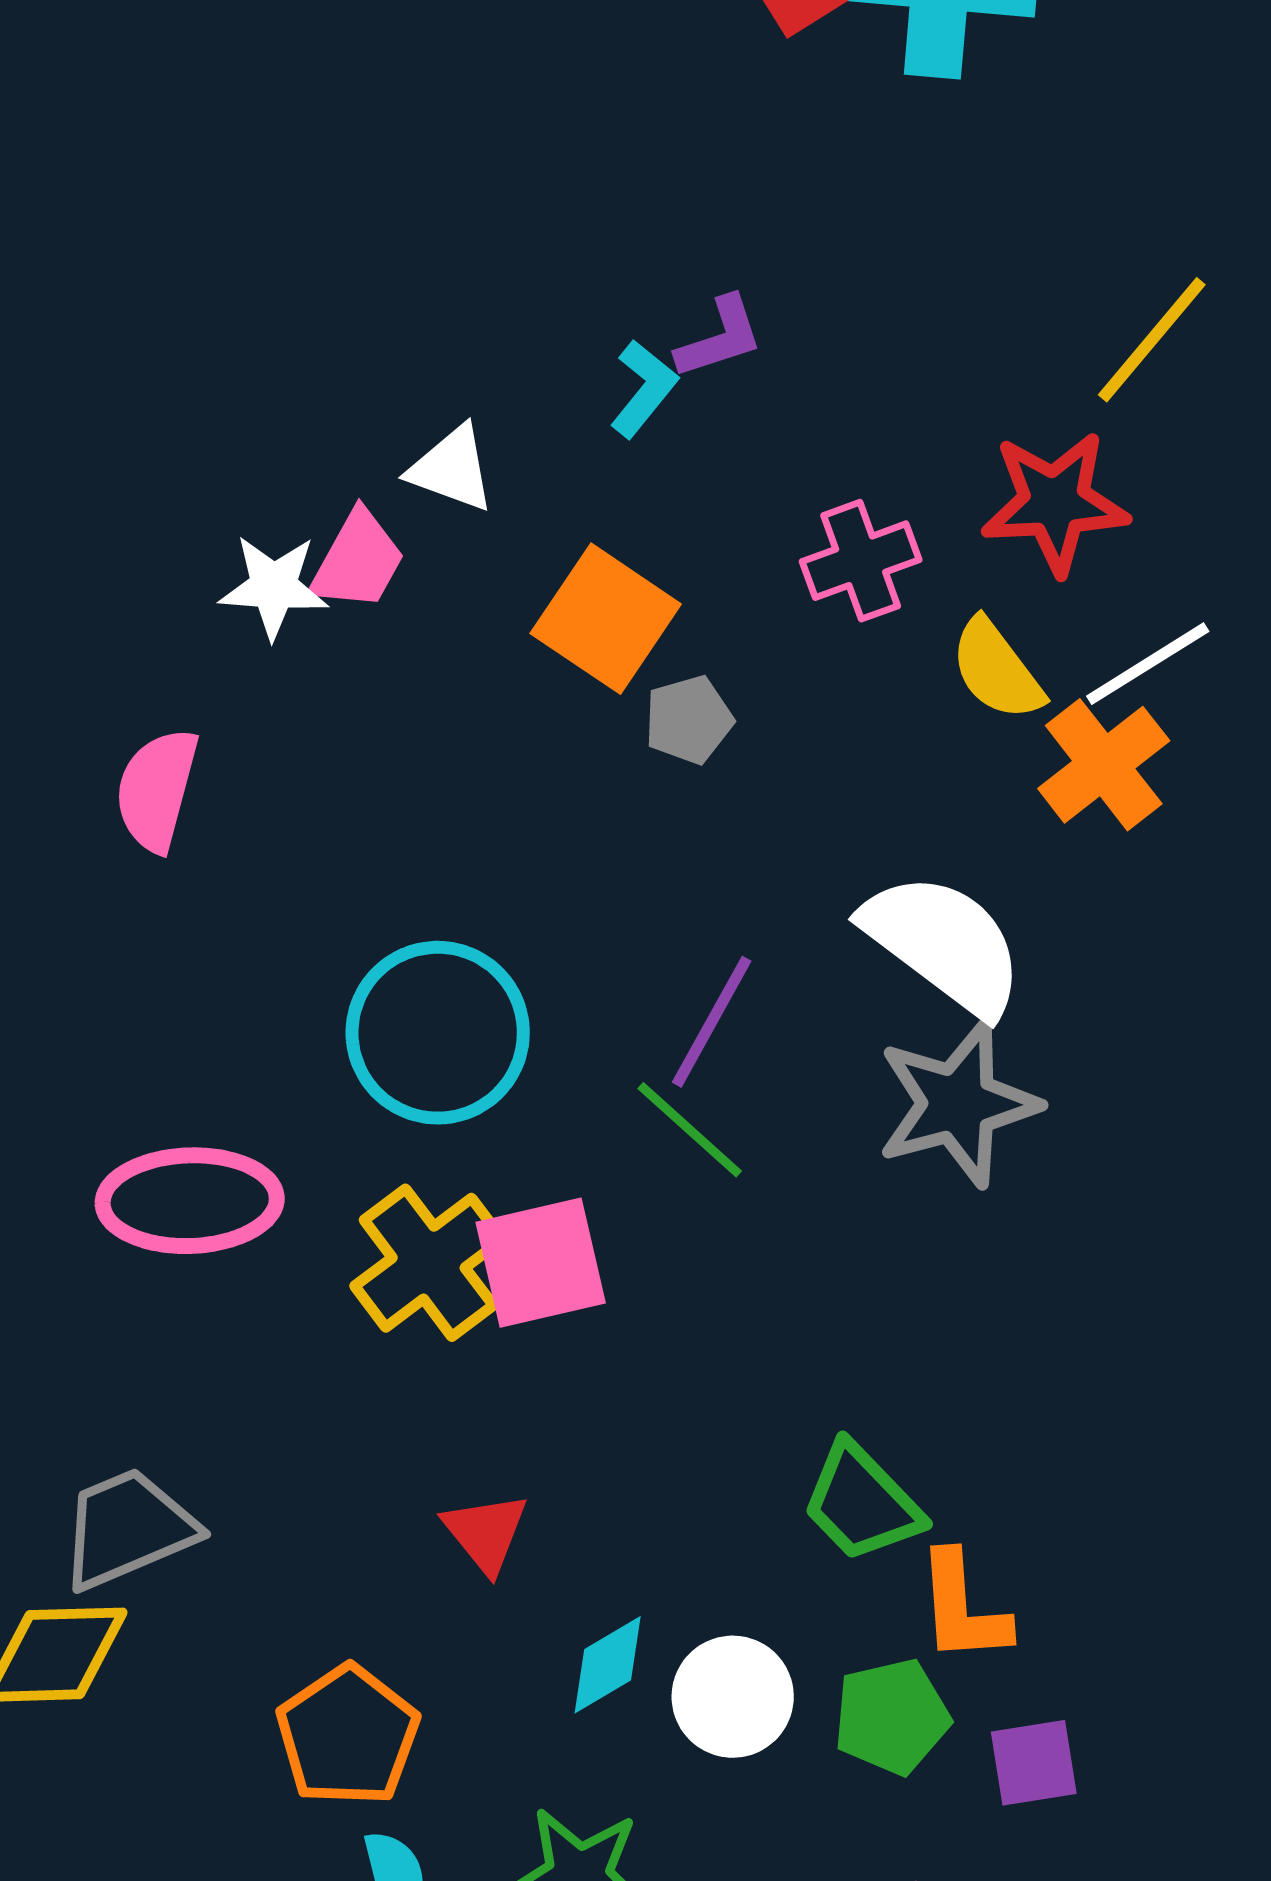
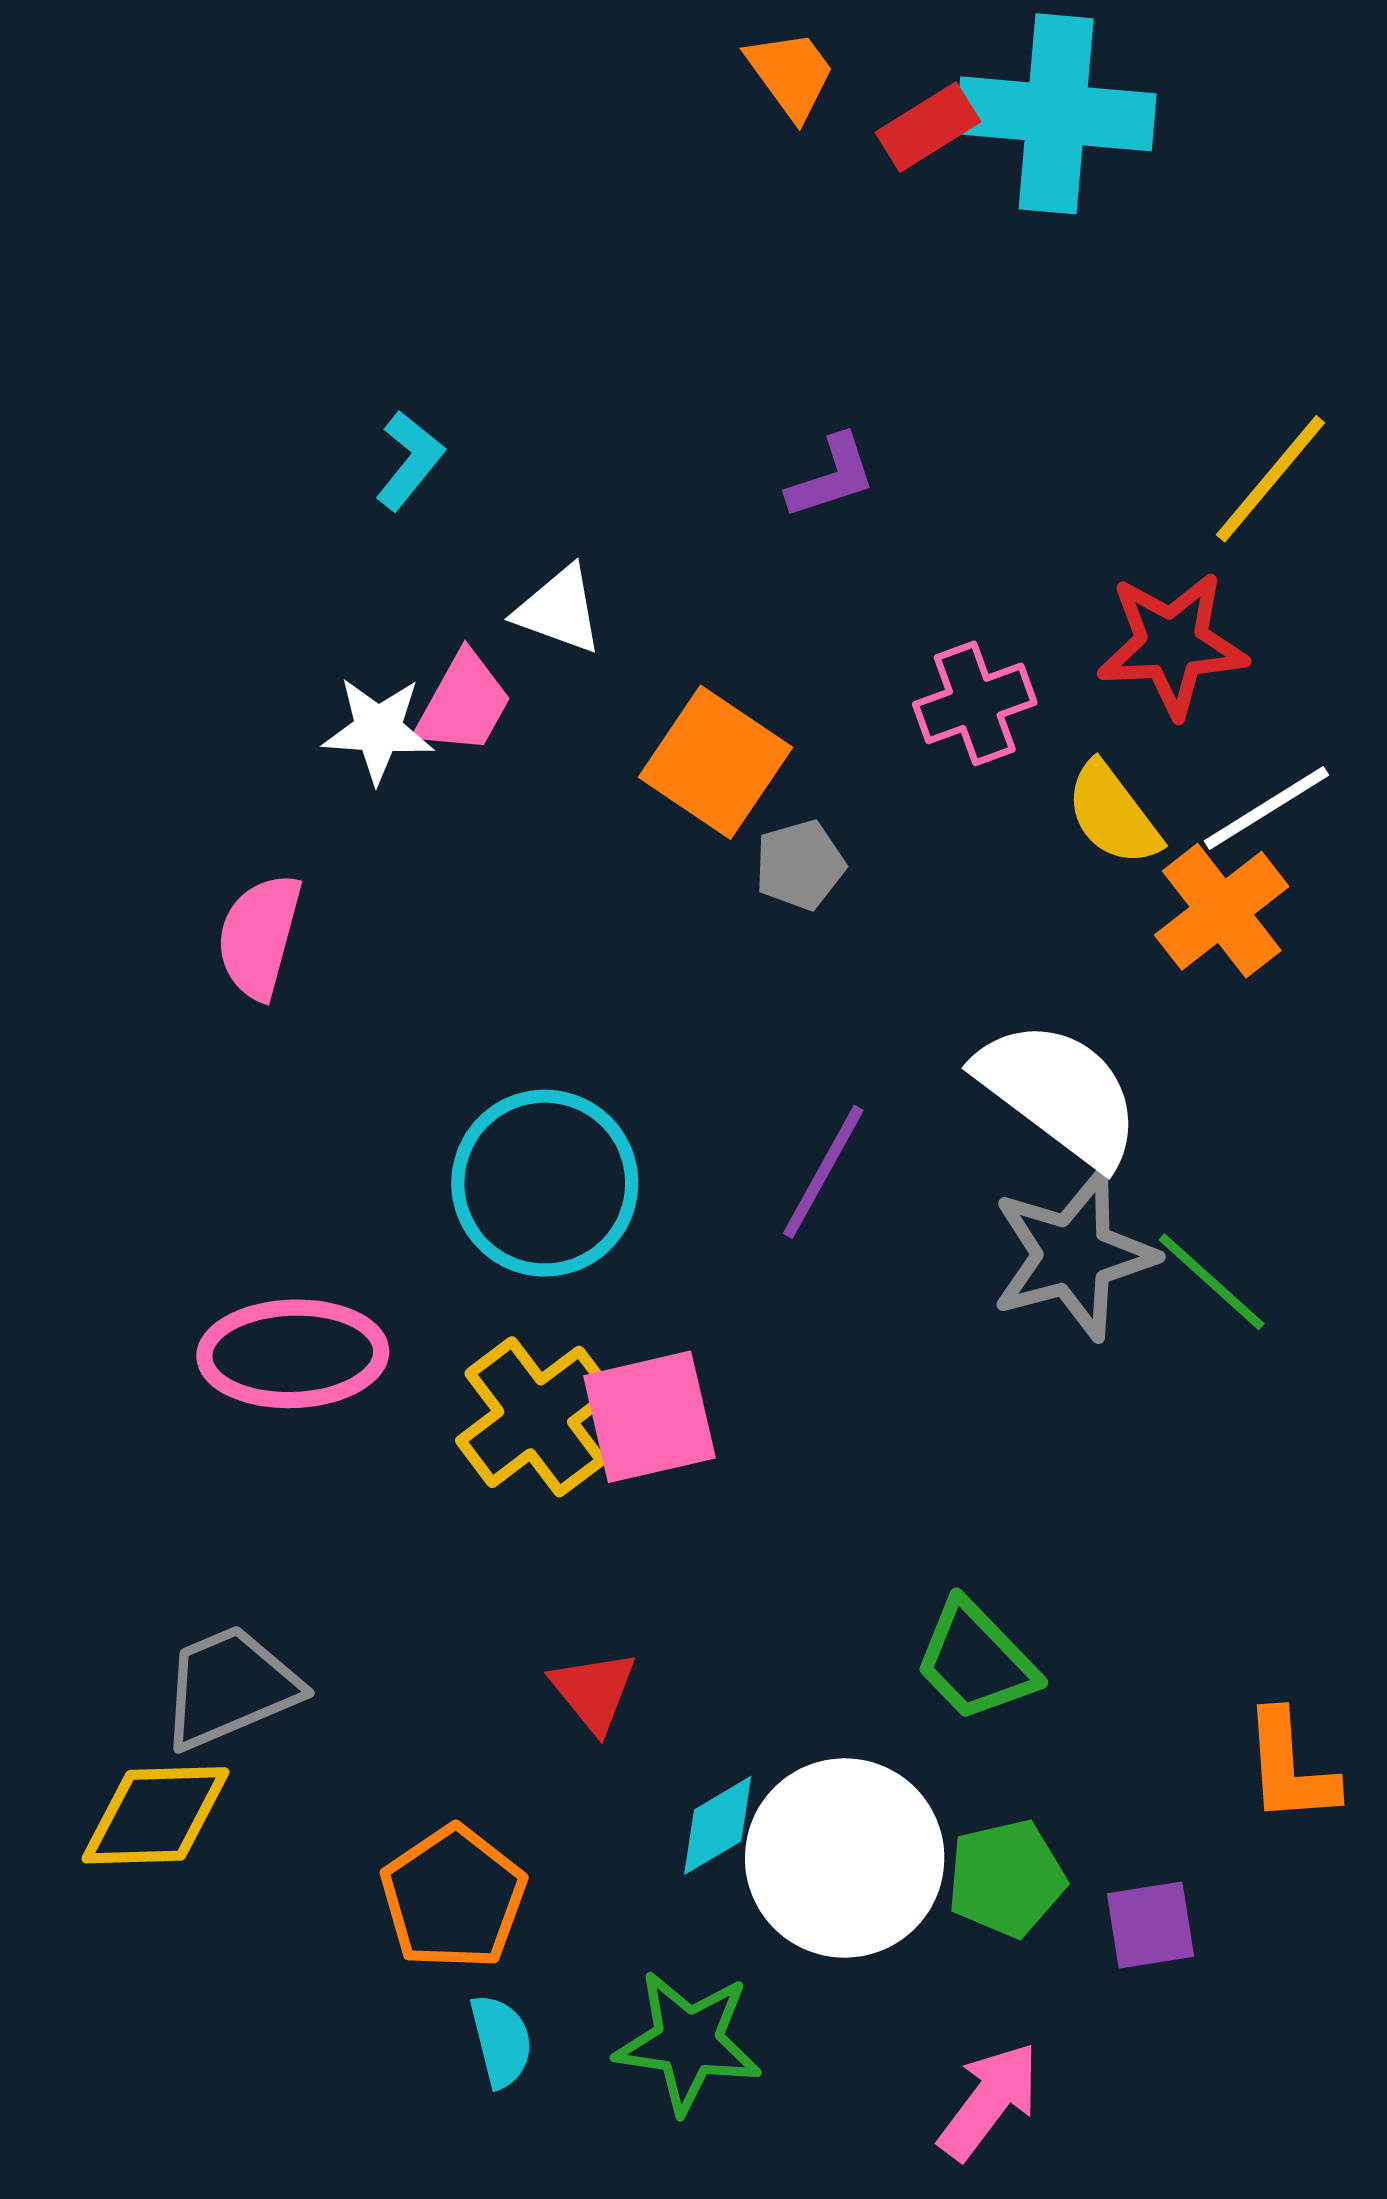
cyan L-shape: (644, 389) -> (410, 460), moved
green line: (690, 1130) -> (1212, 1282), moved
orange L-shape: (963, 1608) -> (1290, 1768), moved
white circle: (733, 1697) -> (845, 1858), size x1.6

